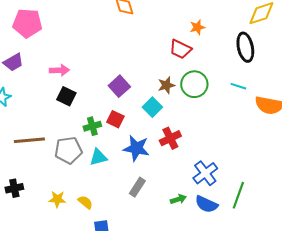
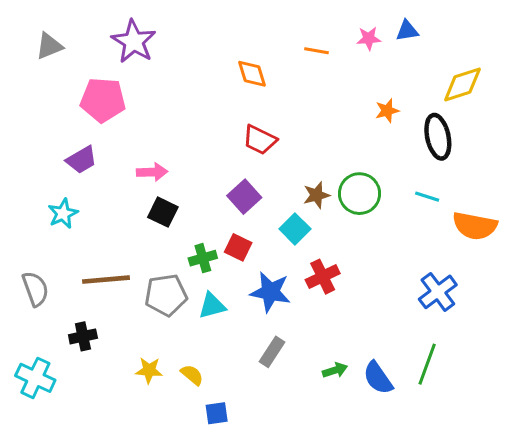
orange star: (197, 27) -> (387, 111), moved
red trapezoid: (180, 49) -> (260, 140), moved
blue cross: (205, 173) -> (438, 292), moved
black cross: (14, 188) -> (83, 336), moved
blue semicircle: (206, 204) -> (378, 378), turned 30

